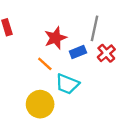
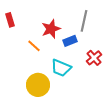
red cross: (106, 53) -> (94, 58), moved
orange line: (45, 64) -> (34, 46), moved

